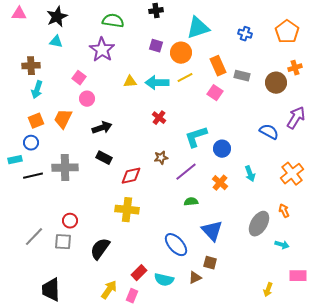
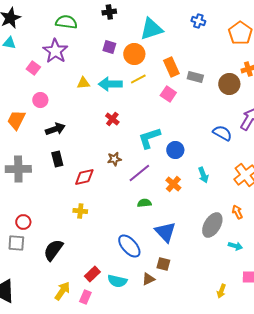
blue cross: (245, 34) -> (198, 21), moved
pink square: (79, 78) -> (33, 68), moved
black rectangle: (104, 158) -> (57, 159), turned 49
yellow cross: (127, 210) -> (80, 211), size x0.6

